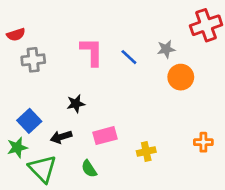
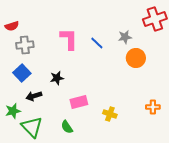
blue square: (29, 121) -> (22, 73), moved
black arrow: (61, 137) -> (34, 96), moved
yellow cross: (146, 151) -> (110, 114), turned 32

